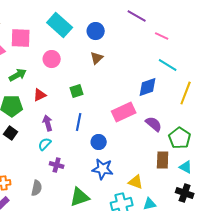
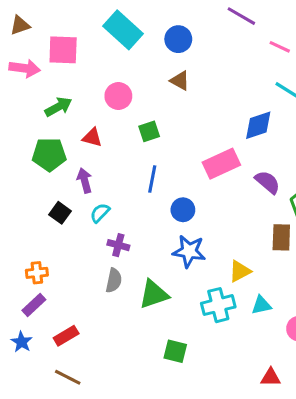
brown triangle: (97, 58) -> (180, 81), turned -48
pink circle: (52, 59) -> (118, 96), moved
red triangle: (40, 95) -> (92, 138), turned 40
purple arrow: (48, 123) -> (85, 181), moved
black square: (11, 133) -> (60, 213), moved
yellow triangle: (136, 182) -> (240, 271), turned -49
gray semicircle: (37, 188) -> (114, 280), moved

